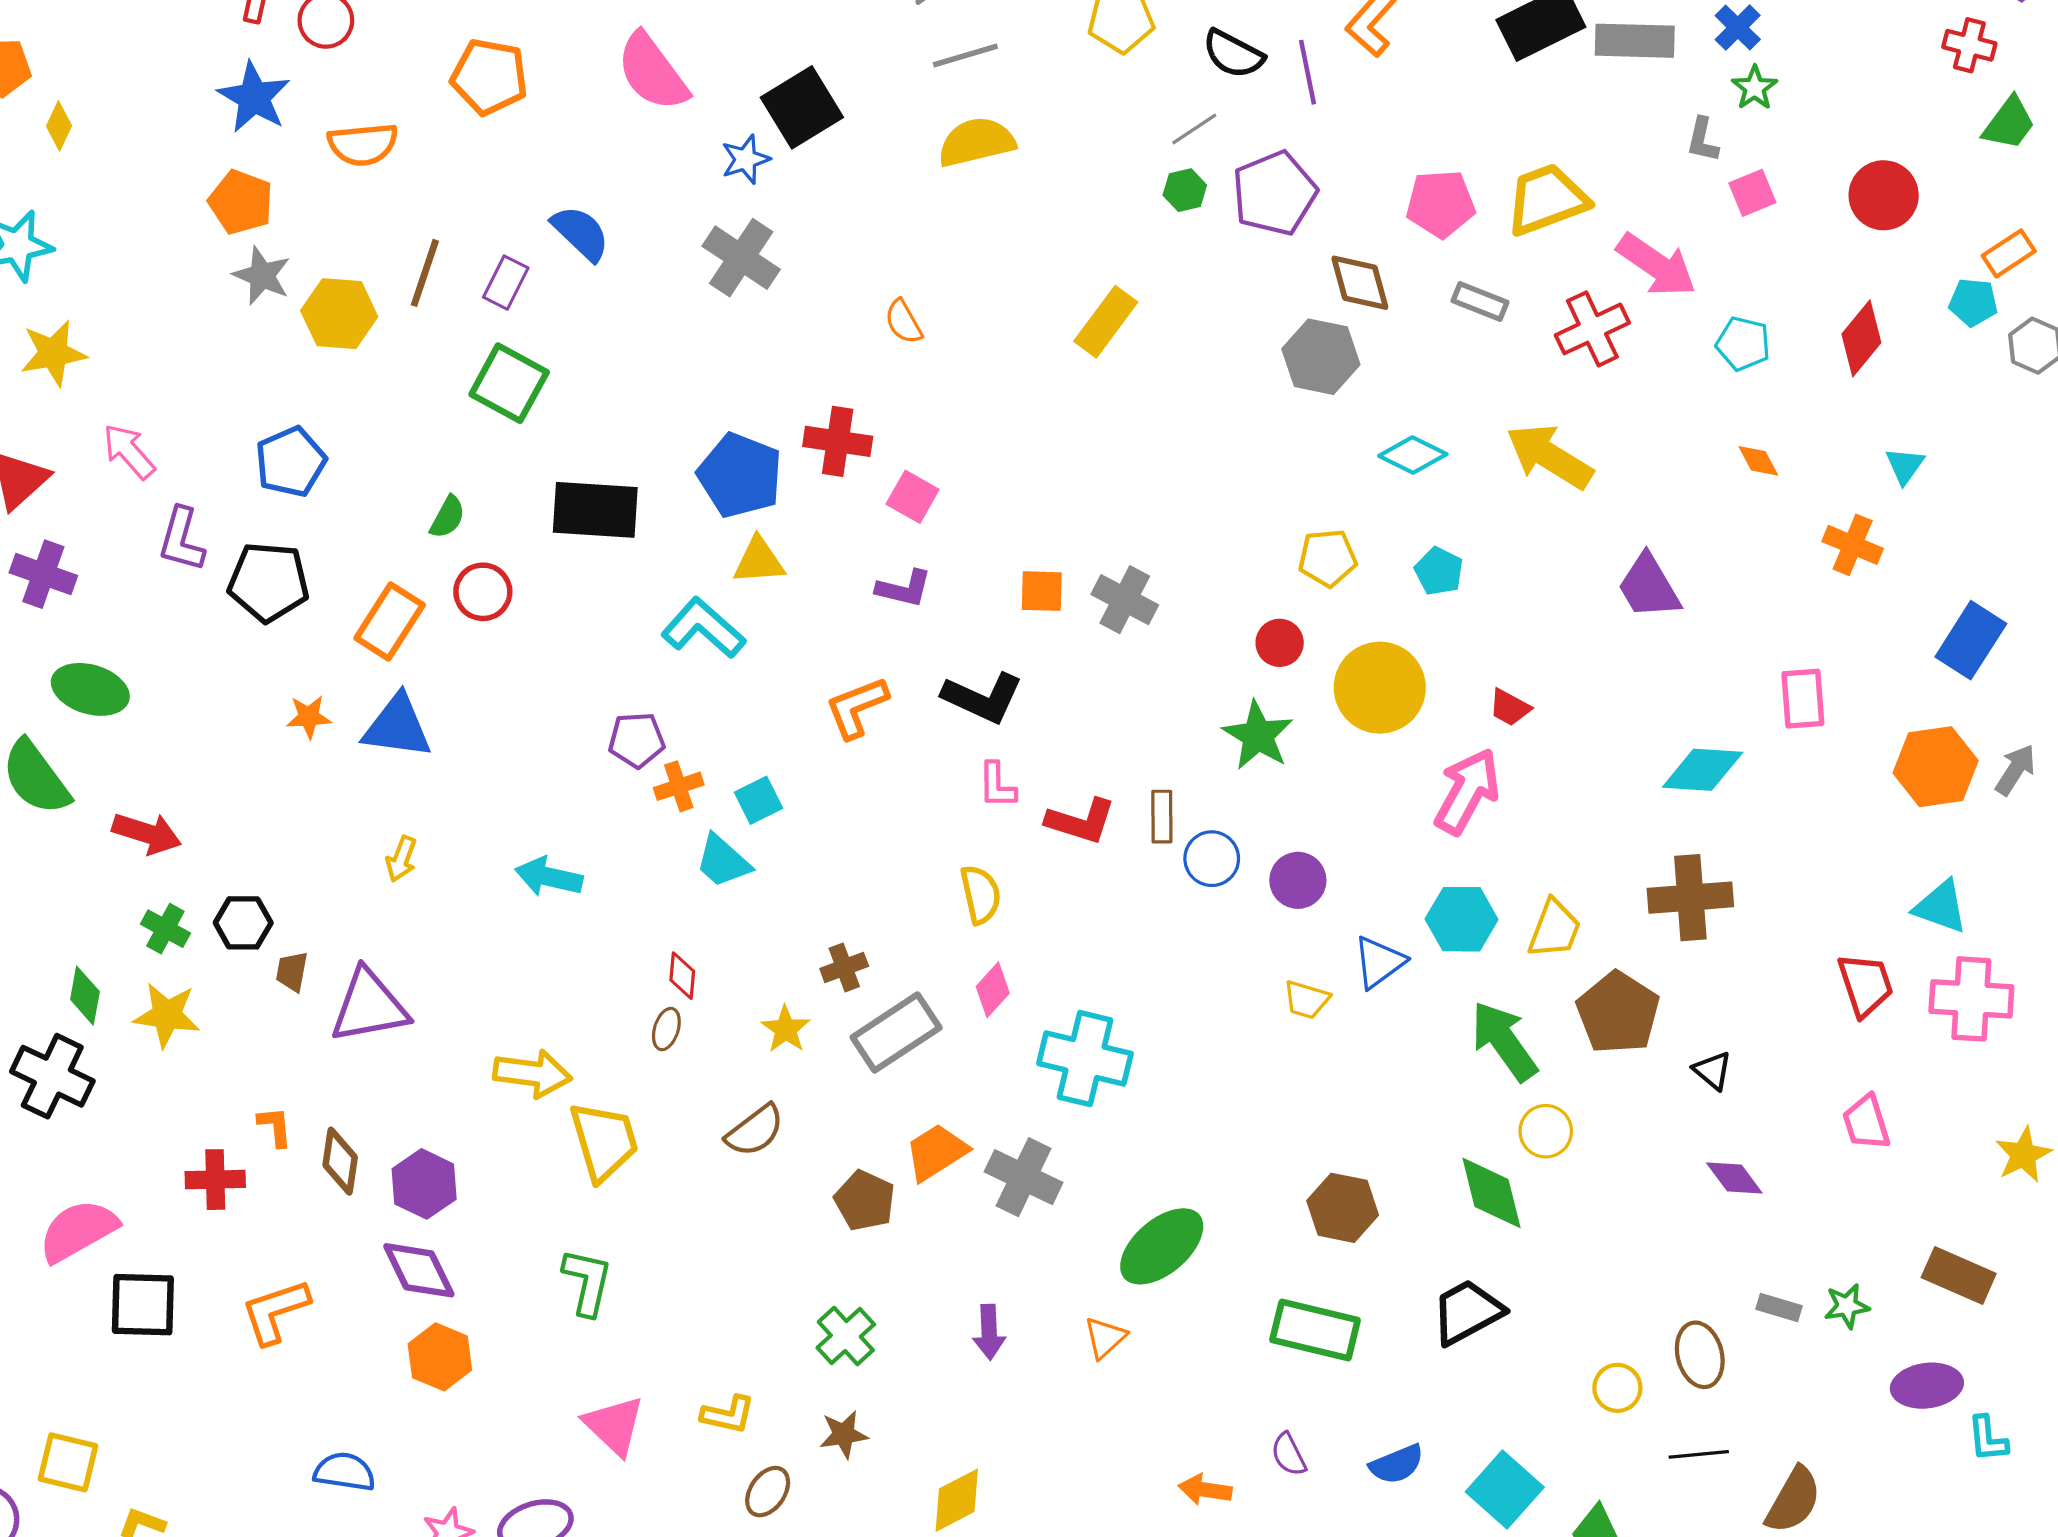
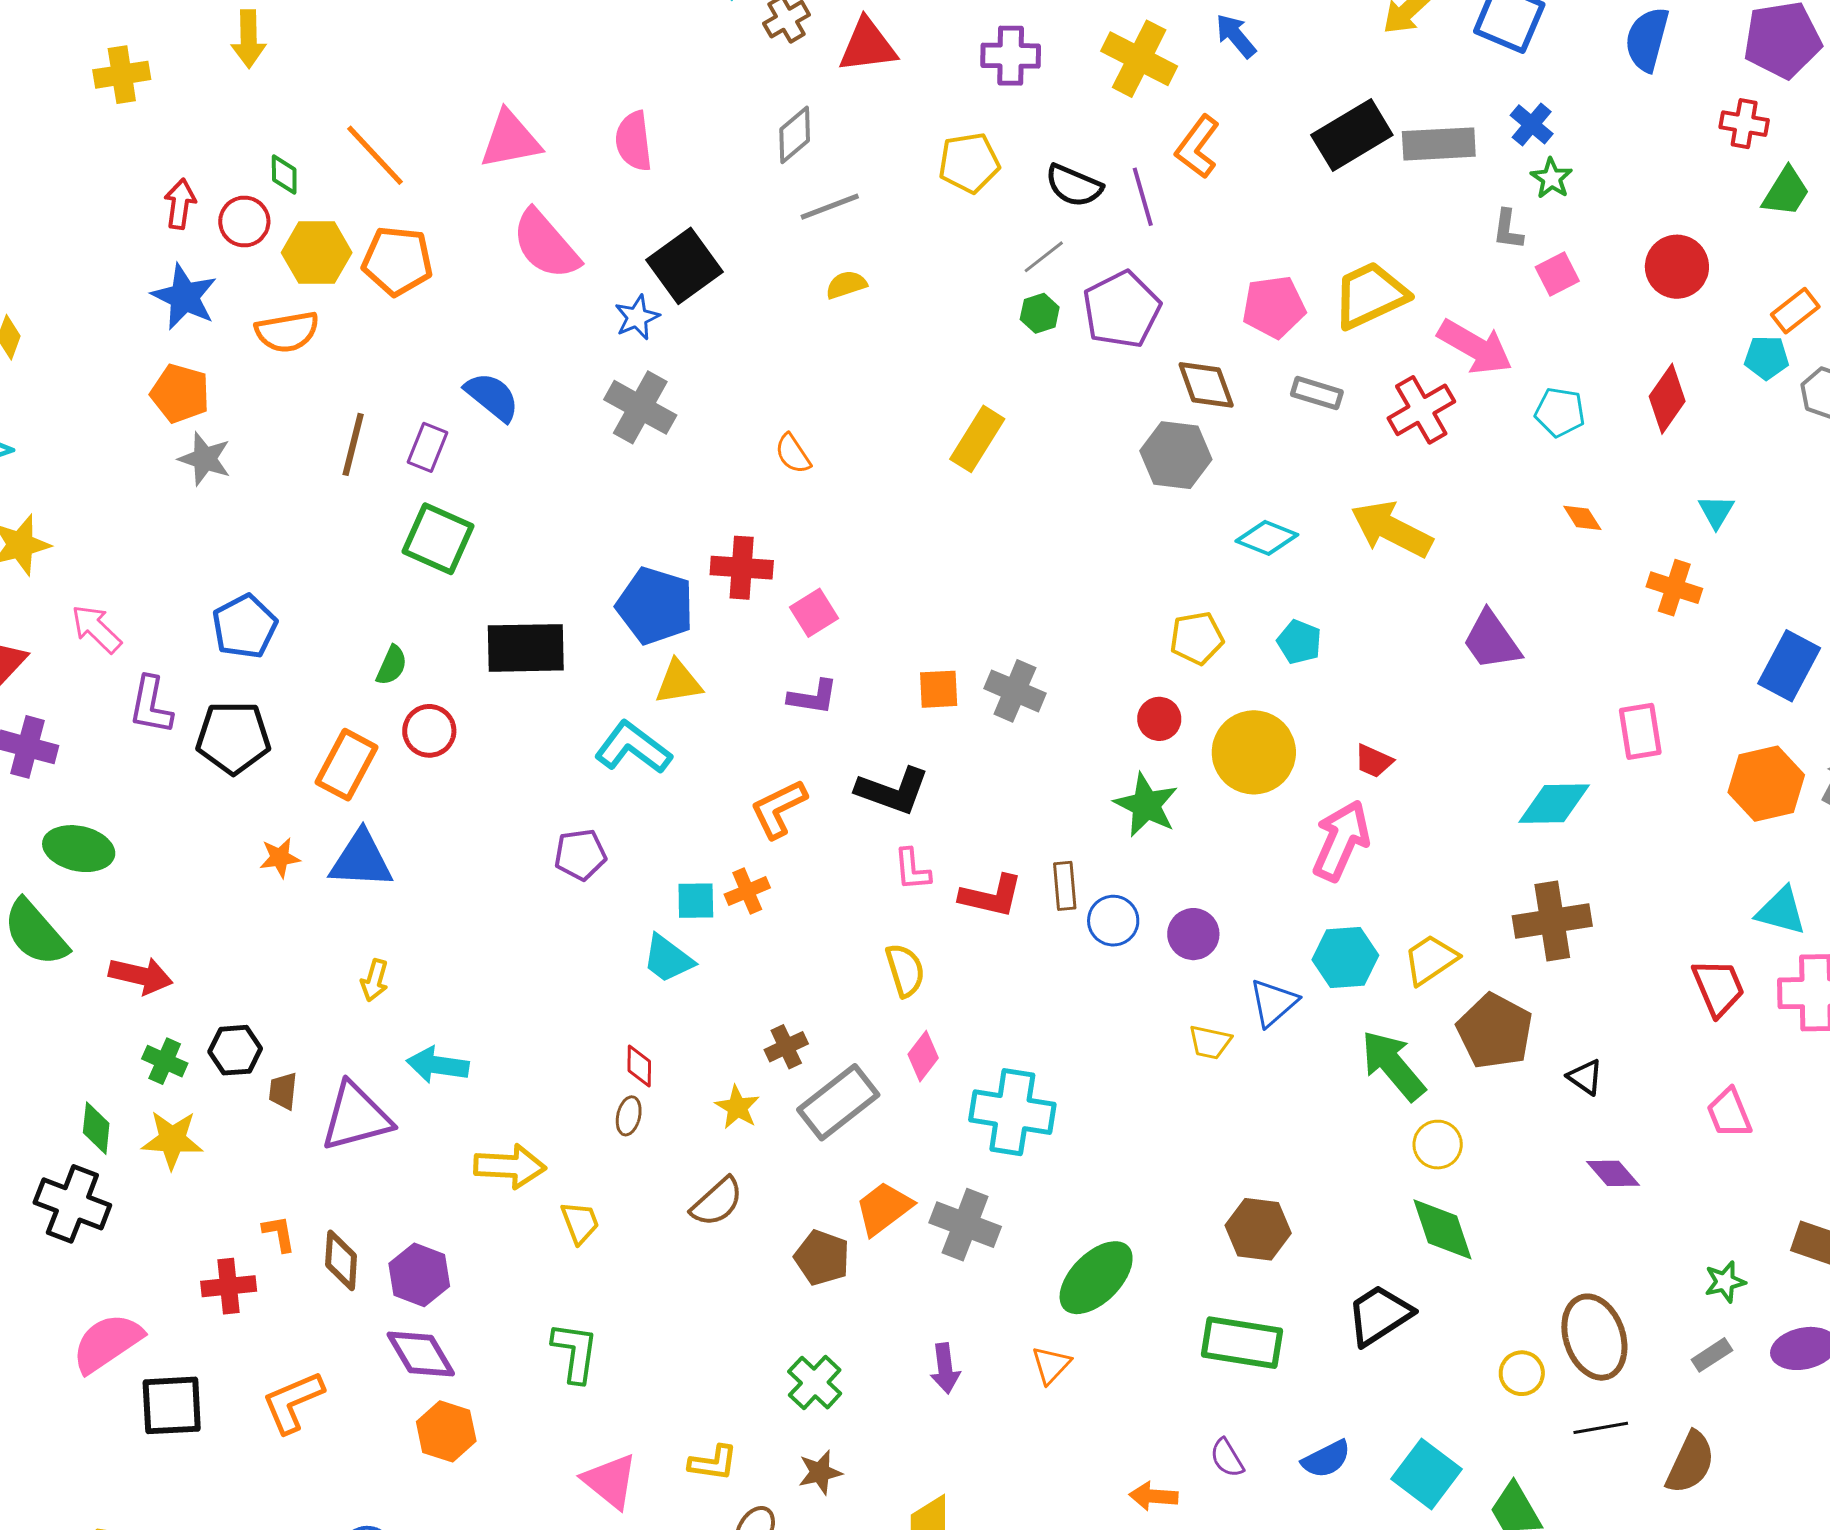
yellow semicircle: (976, 142) -> (846, 285), size x0.6
yellow hexagon: (339, 314) -> (317, 253), moved
pink square: (913, 497) -> (814, 613), turned 33
orange cross: (679, 786) -> (747, 891), moved
cyan square: (758, 800) -> (696, 901), turned 30
cyan arrow: (549, 877) -> (438, 1065), moved
yellow trapezoid: (1554, 929) -> (1431, 960), turned -140
yellow trapezoid: (604, 1141) -> (580, 1223), size x0.6
green diamond: (1491, 1193) -> (1443, 1229), moved
gray rectangle: (1779, 1308) -> (1712, 1355), moved, turned -45
brown ellipse: (1700, 1355) -> (1594, 1337), size x1.4

